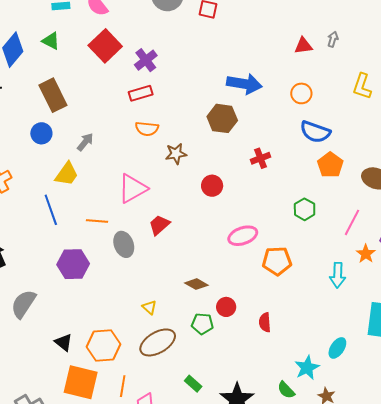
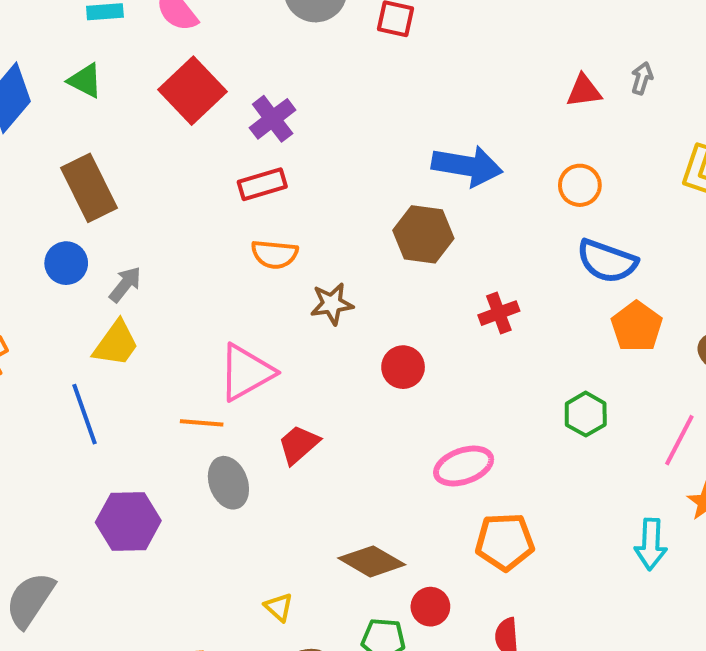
gray arrow: (85, 142) -> (125, 284), moved
orange line: (97, 221) -> (202, 423), moved
orange pentagon: (277, 261) -> (505, 542), moved
brown diamond: (196, 284) -> (372, 561), size x1.4

